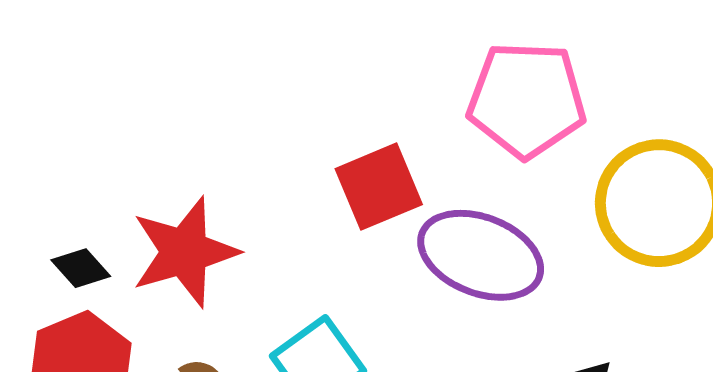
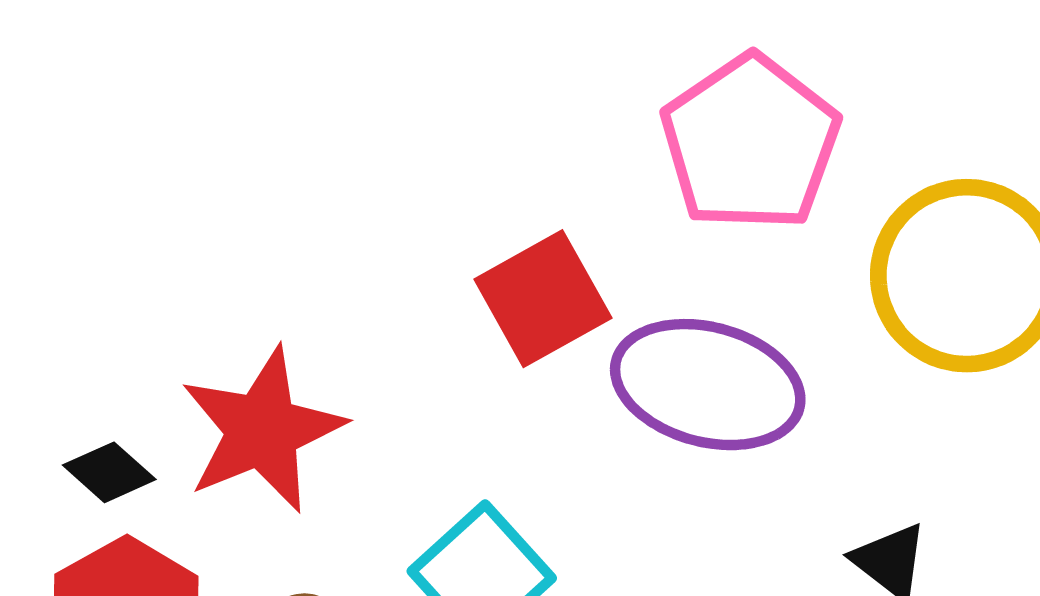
pink pentagon: (527, 100) -> (750, 143), turned -30

